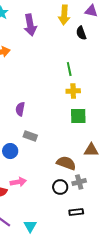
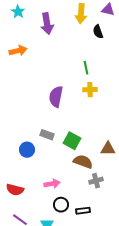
purple semicircle: (20, 109) -> (56, 97), moved, size x1.5
green square: (78, 116) -> (72, 141), moved, turned 30
pink arrow: (18, 182) -> (52, 184), moved
black circle: (60, 187) -> (61, 205), moved
black rectangle: (76, 212) -> (83, 211), moved

